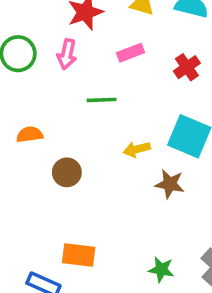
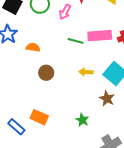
pink rectangle: (130, 53) -> (100, 36), moved, size x1.6
brown star: (170, 184) -> (107, 99), moved
green star: (161, 270) -> (82, 120), moved

